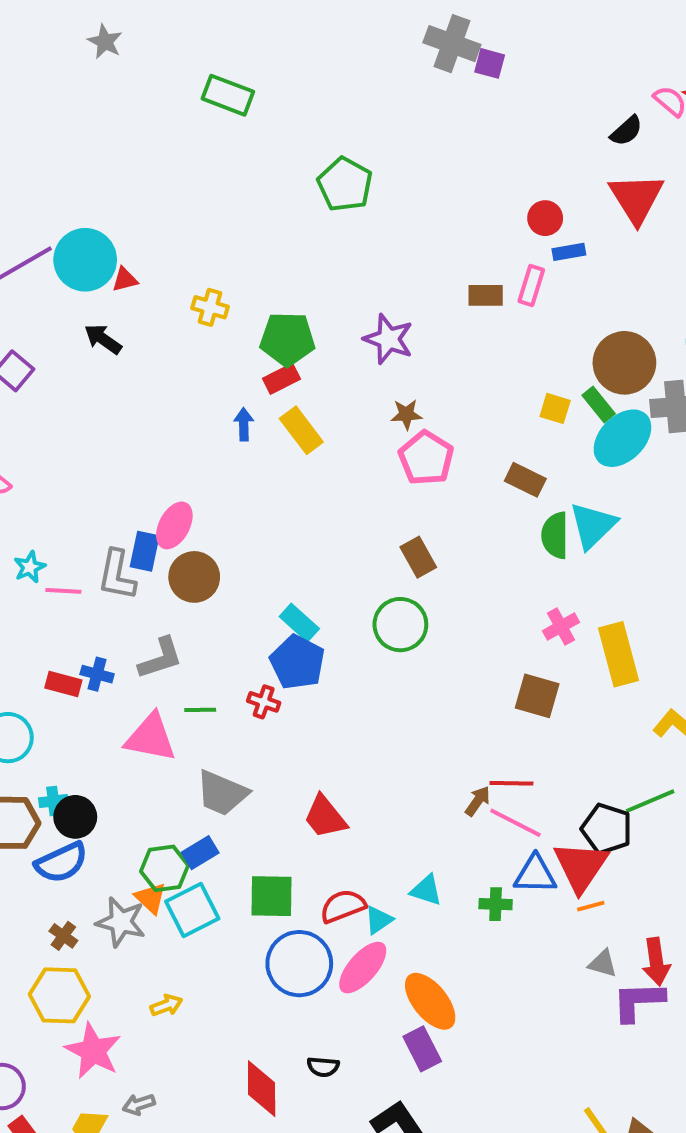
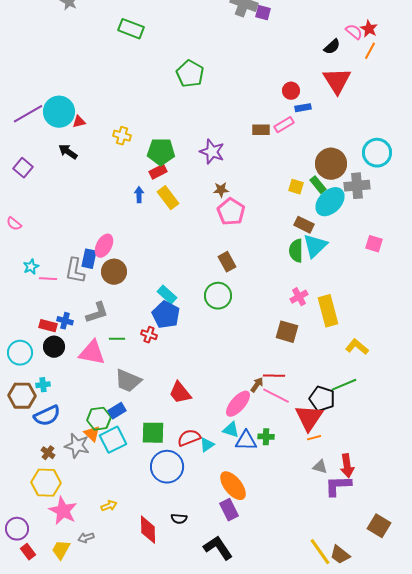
pink rectangle: (531, 286) -> (284, 125), turned 42
brown rectangle: (525, 480) -> (304, 225), moved
black circle: (75, 817) -> (54, 347), moved
blue triangle: (535, 874) -> (246, 441), moved
pink ellipse: (363, 968) -> (238, 404), moved
yellow arrow: (166, 1005) -> (109, 506), moved

